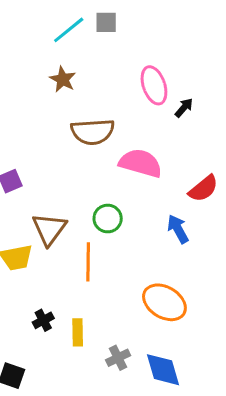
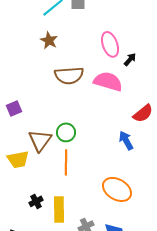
pink semicircle: (141, 163) -> (108, 81), moved
green circle: (108, 219) -> (66, 132), moved
yellow rectangle: (78, 332) -> (59, 209), size x1.4

